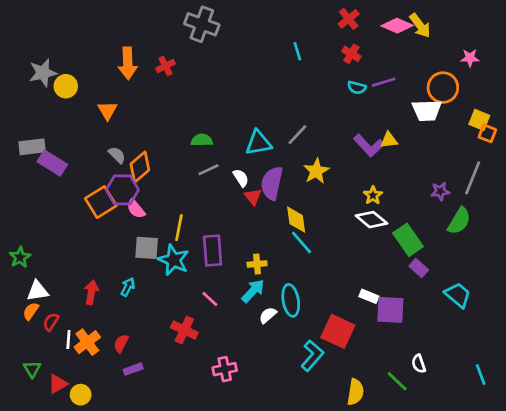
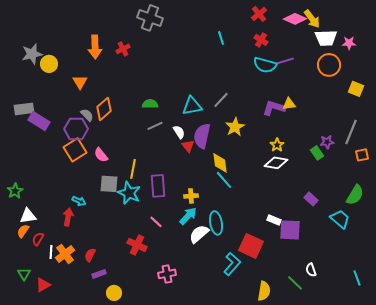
cyan semicircle: (357, 88) -> (265, 65), size x1.6
white trapezoid: (427, 110) -> (326, 38), moved
orange square: (487, 133) -> (362, 155), moved, turned -32
purple L-shape: (369, 145) -> (274, 108), turned 150
orange diamond: (140, 167) -> (104, 109), moved
purple hexagon: (122, 190) -> (76, 129), moved
white diamond: (372, 220) -> (276, 163), turned -30
green semicircle: (459, 221) -> (355, 195), moved
green rectangle: (408, 240) -> (317, 153), moved, size x0.6
cyan arrow: (128, 287) -> (79, 201), moved, turned 88
white semicircle: (268, 315) -> (199, 234), size x1.5
yellow circle: (81, 395) -> (114, 293), moved

